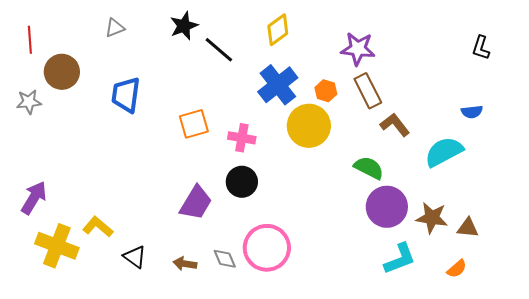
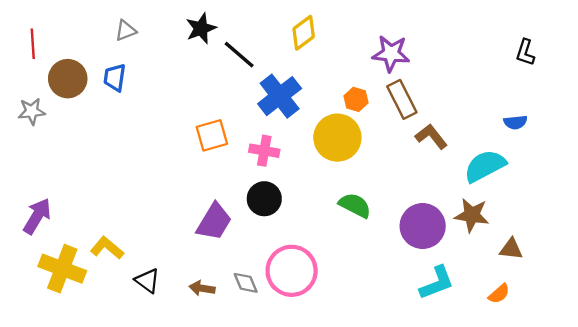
blue cross: (278, 85) -> (280, 96), moved
blue trapezoid: (126, 95) -> (115, 78), moved, size x0.7
green semicircle: (369, 168) -> (355, 205), moved
brown star: (432, 218) -> (472, 215), moved

